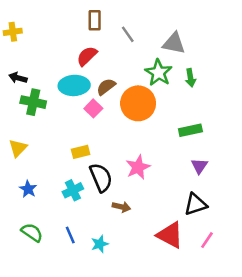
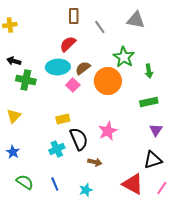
gray triangle: (174, 43) -> (136, 20), moved
green arrow: (190, 78) -> (149, 71), moved
blue star: (28, 189) -> (13, 152), moved
cyan star: (100, 244) -> (86, 190), moved

